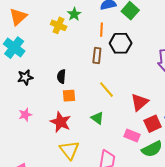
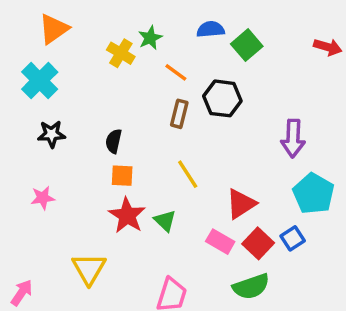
orange line: (102, 30) -> (176, 72), moved, turned -64
red star: (61, 122) -> (127, 215), moved
red square: (153, 124) -> (258, 243), turned -30
pink rectangle: (132, 136) -> (220, 242), moved
yellow triangle: (69, 150) -> (89, 269), moved

